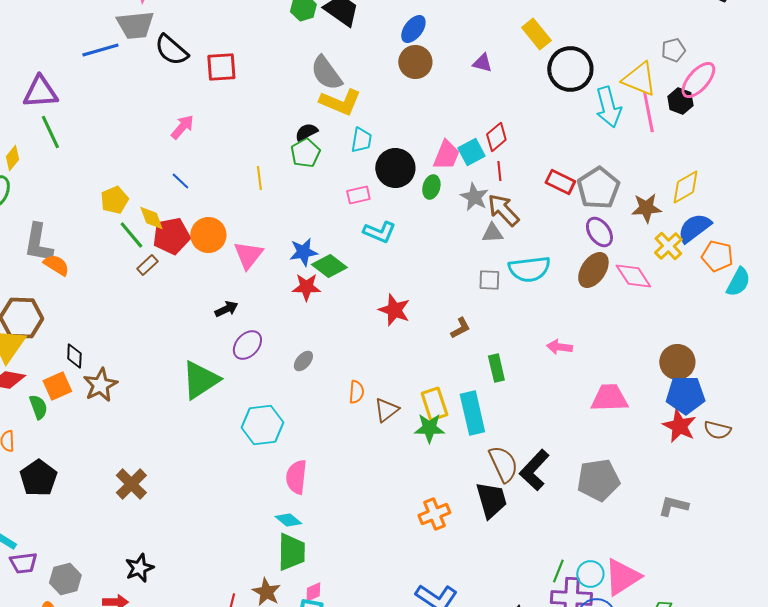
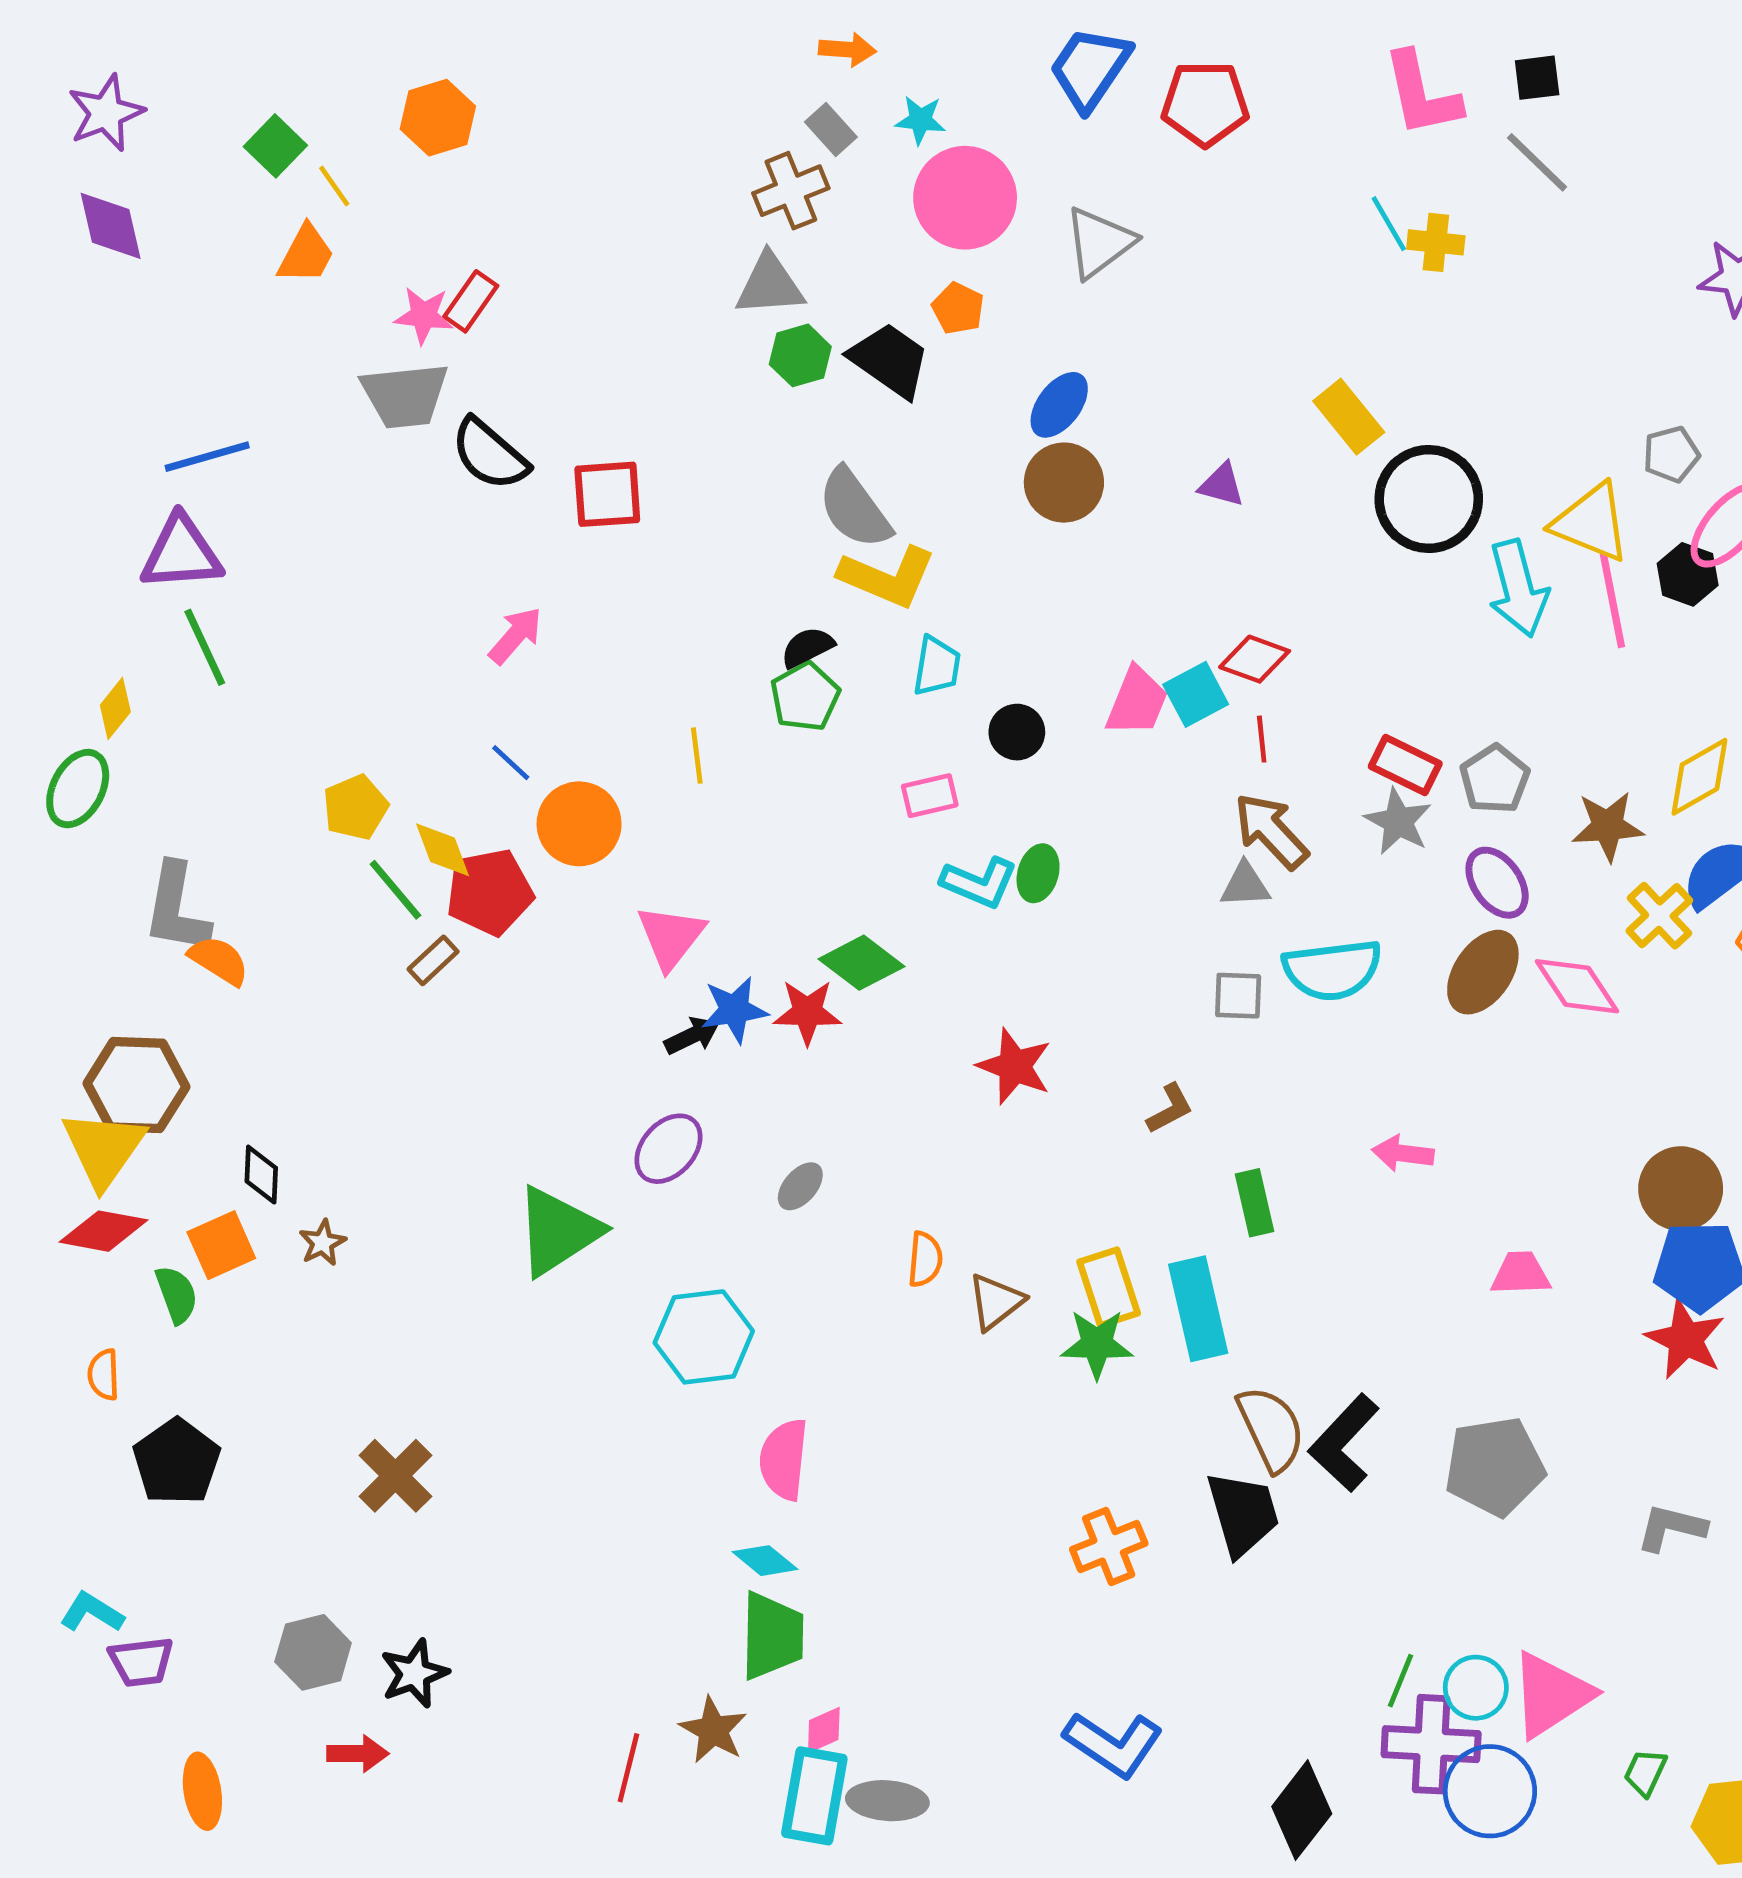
blue line: (100, 50) -> (207, 457), moved
red diamond: (496, 137) -> (1255, 659), turned 60
black circle: (395, 168) -> (1017, 732), size x0.6
green ellipse: (431, 187) -> (1038, 873), moved
gray pentagon: (598, 188) -> (1495, 779), size x0.7
gray star: (474, 197) -> (1398, 821), moved
orange circle: (208, 235) -> (579, 824), moved
blue star: (303, 252) -> (734, 1010), moved
black arrow: (226, 309) -> (692, 1036), moved
brown star: (100, 385) -> (322, 1243), size x0.6
pink trapezoid: (609, 398) -> (1521, 1273), size x0.7
gray hexagon: (65, 579) -> (313, 1652), moved

